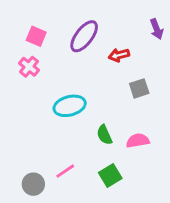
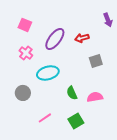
purple ellipse: (84, 36) -> (55, 39), moved
pink cross: (29, 67) -> (26, 53), moved
gray circle: (33, 184) -> (23, 93), moved

